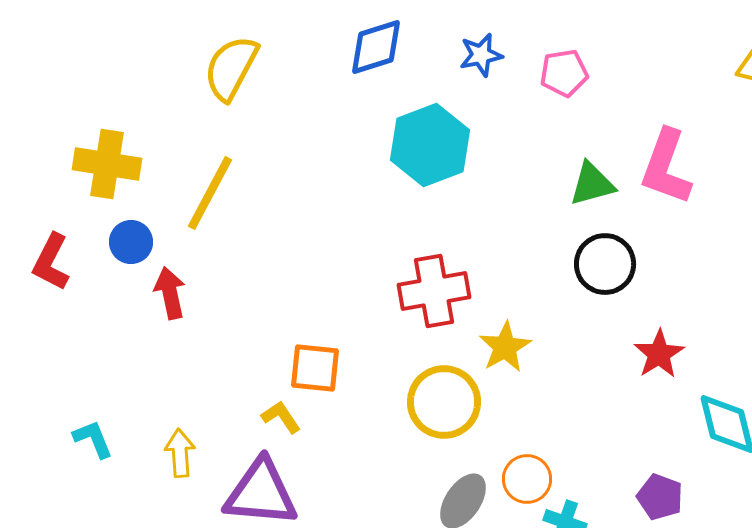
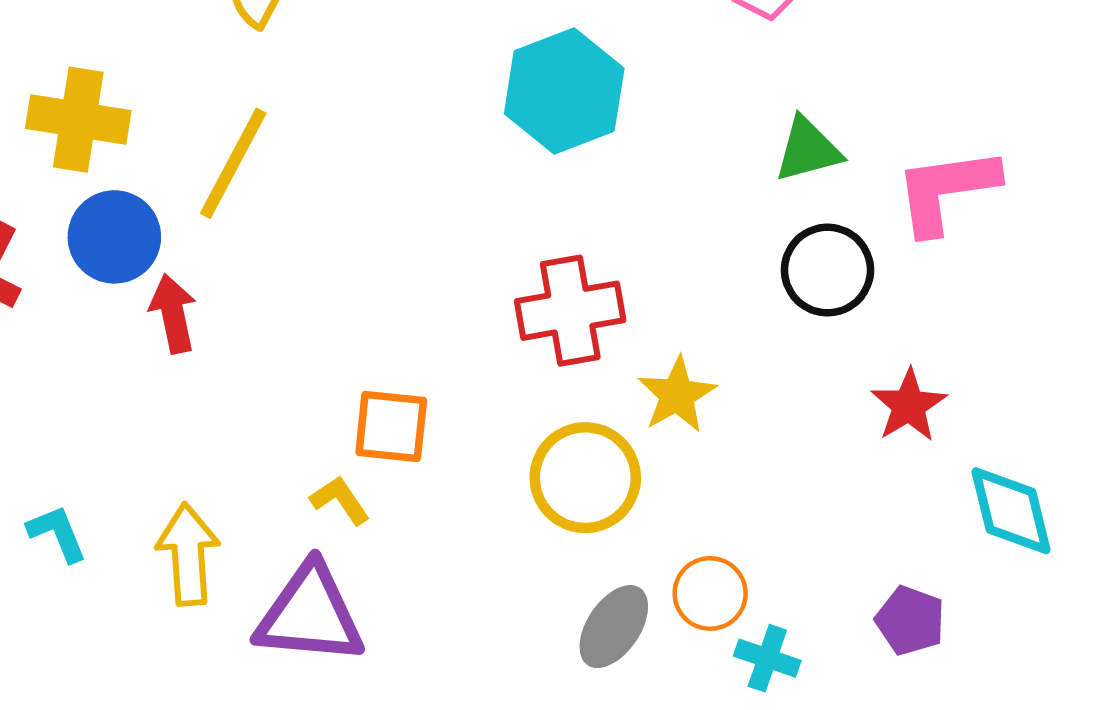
pink L-shape: (666, 167) -> (946, 190), moved, turned 62
blue circle: (131, 242) -> (114, 237), size x1.4
yellow arrow: (180, 453) -> (188, 554), size x1.4

